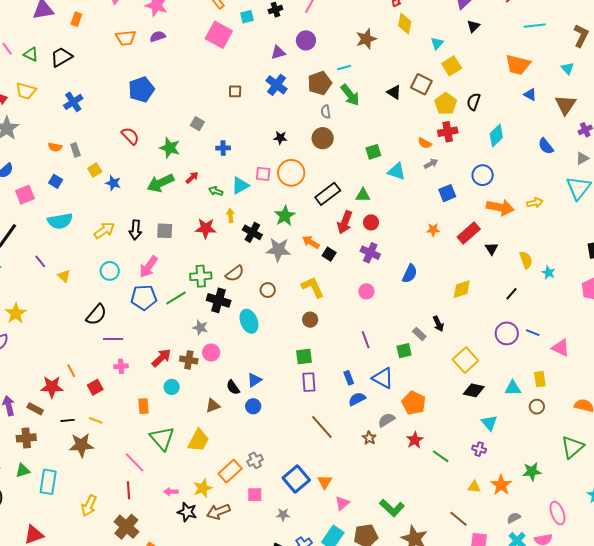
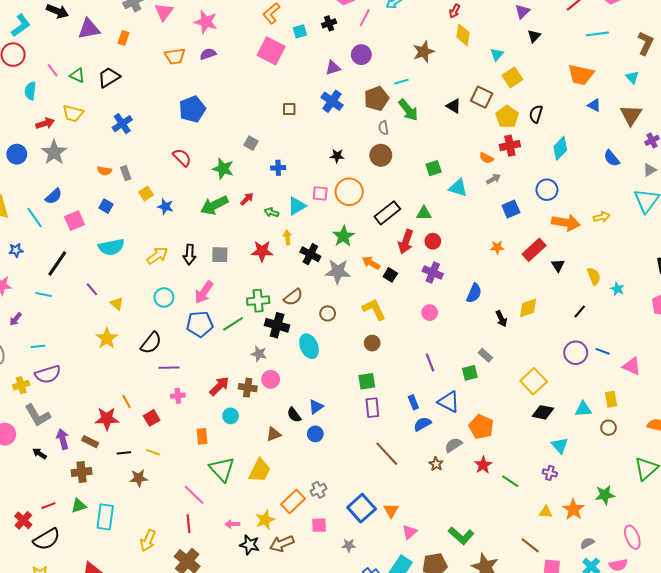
yellow star: (16, 313) -> (107, 338), moved
black arrow: (438, 324) -> (501, 319), moved
brown star: (81, 445) -> (139, 478), size x0.7

